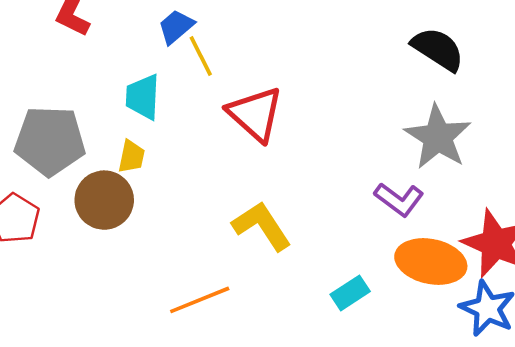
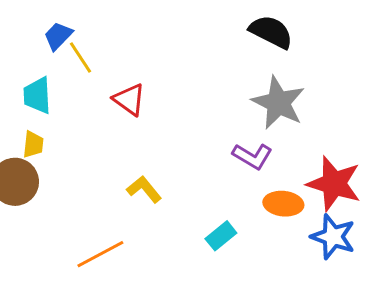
red triangle: (255, 114) -> (129, 100), size x0.7
yellow L-shape: (262, 226) -> (144, 189), size x0.7
orange ellipse: (431, 261) -> (283, 204), size x0.7

